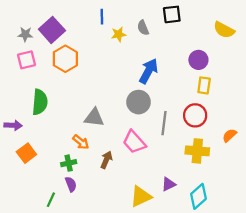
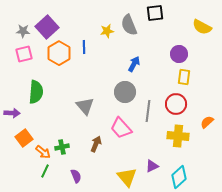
blue line: (102, 17) -> (84, 47), moved
gray semicircle: (143, 28) -> (129, 25), size x1.5
blue arrow: (149, 71) -> (134, 64), size x0.7
gray triangle: (94, 118) -> (85, 106), turned 42
orange arrow: (81, 142) -> (43, 152), moved
purple semicircle: (71, 184) -> (76, 176), moved
yellow triangle: (141, 196) -> (127, 177), turned -45
green line: (51, 200) -> (45, 171), moved

